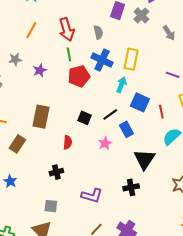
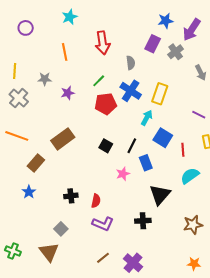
red arrow: (67, 29) -> (103, 43), moved
orange line: (31, 30) -> (65, 52), turned -48
green line: (69, 54) -> (99, 81), turned 48
black line: (110, 114) -> (132, 146), turned -35
brown rectangle: (41, 117) -> (63, 139), turned 35
red semicircle: (68, 142) -> (96, 201), moved
blue star: (10, 181) -> (29, 192), moved
gray square: (51, 206) -> (61, 229), turned 32

